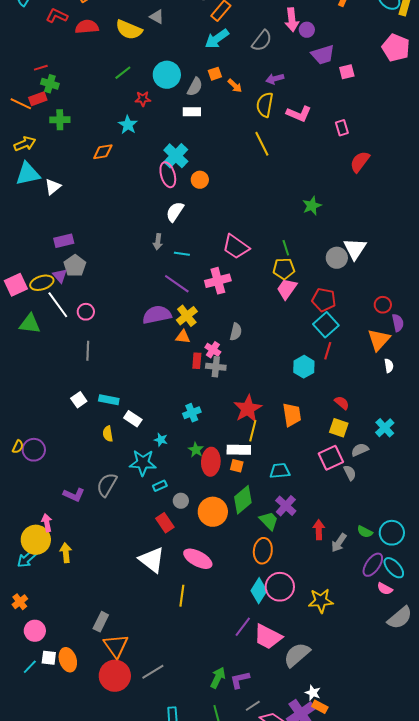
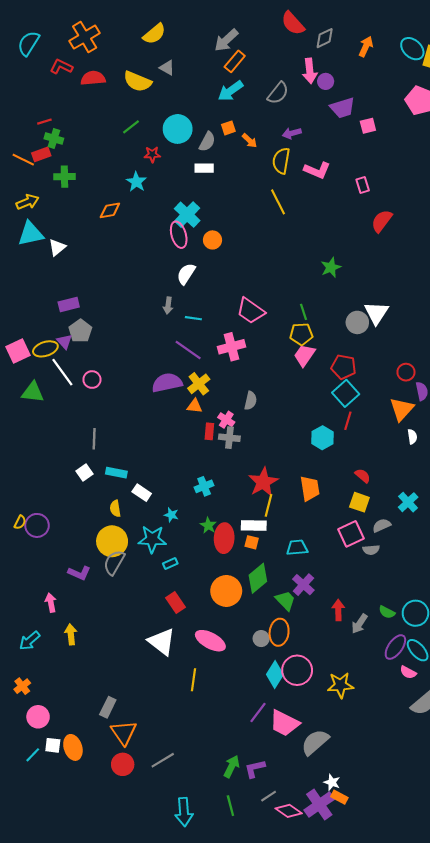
gray line: (88, 351) -> (94, 439), moved
gray semicircle: (350, 473) -> (371, 550), turned 112
gray circle: (181, 501) -> (261, 639), moved
yellow circle: (36, 540) -> (112, 541), moved
red circle: (115, 676) -> (123, 764), size x0.7

